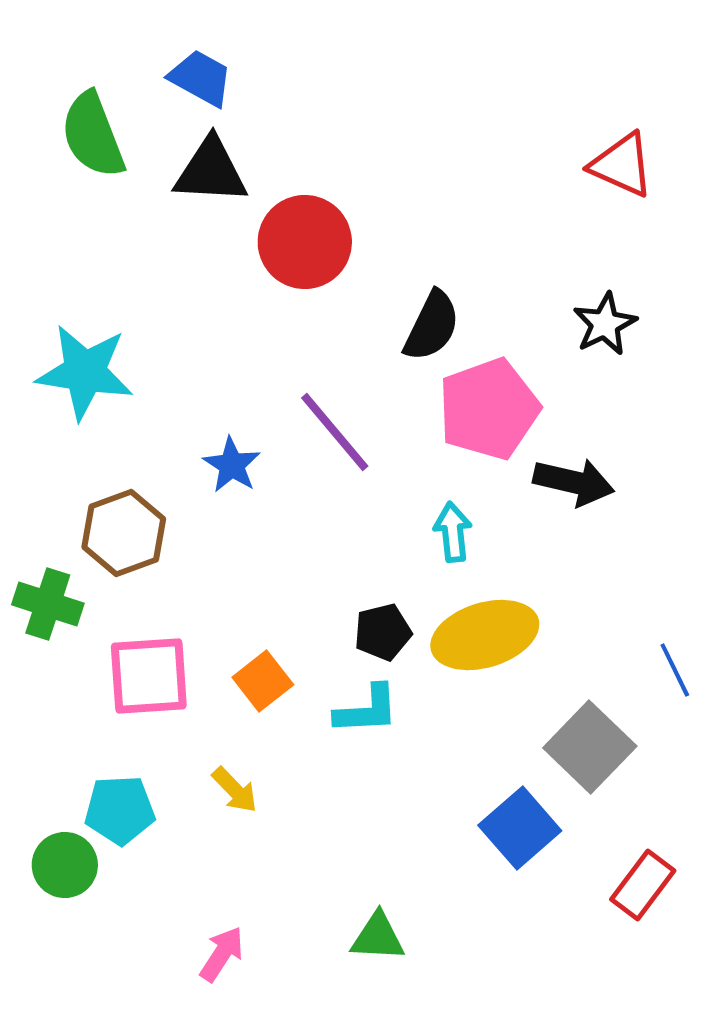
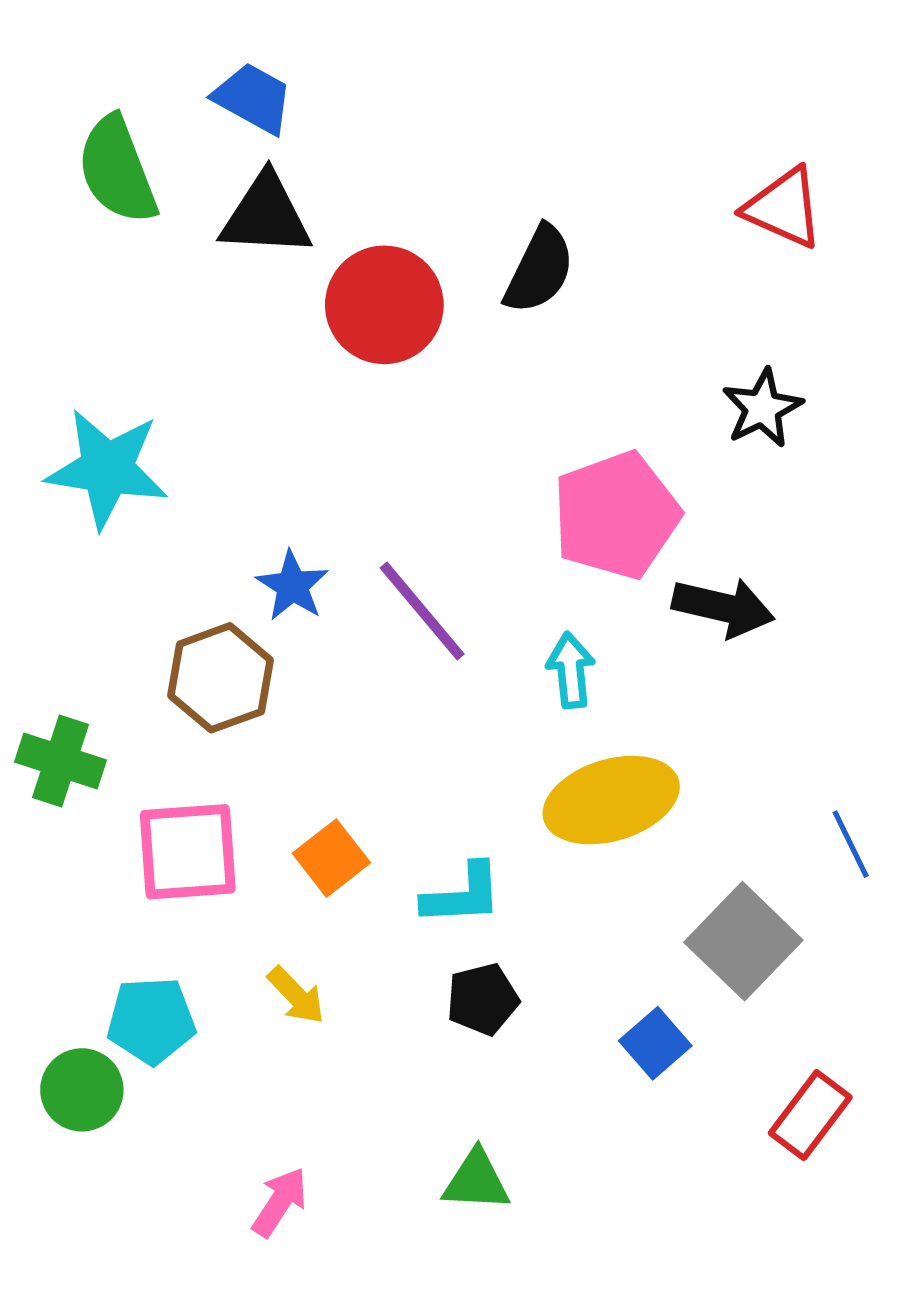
black semicircle: (432, 326) -> (539, 270), moved
purple line: (335, 432) -> (422, 611), moved
brown hexagon: (124, 533) -> (221, 678), moved
black pentagon: (383, 632) -> (483, 999), moved
blue square: (520, 828) -> (655, 1043), size x0.7

